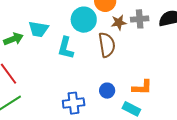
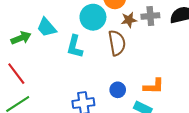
cyan trapezoid: (38, 29) -> (47, 27), turned 40

